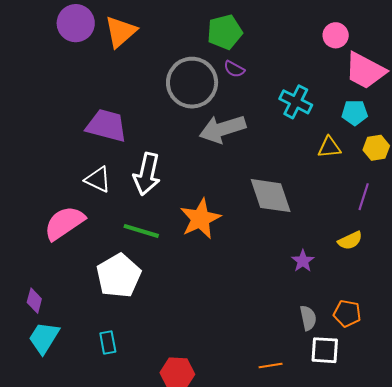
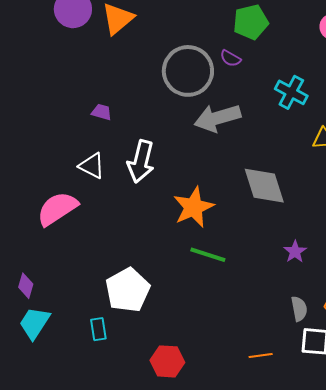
green pentagon: (225, 32) -> (251, 22), moved
purple trapezoid: (106, 126) -> (102, 112), size x0.5
green line: (141, 231) -> (208, 255), moved
white pentagon: (119, 276) -> (128, 290), moved

